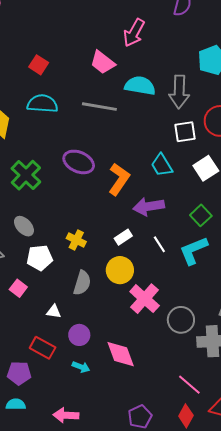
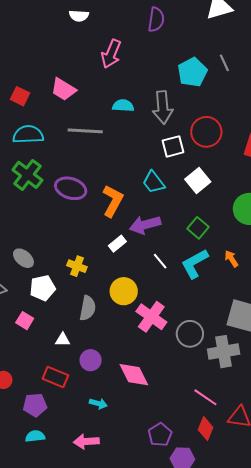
pink trapezoid: (103, 62) -> (63, 89), moved
cyan semicircle: (140, 86) -> (123, 106), size x0.7
green cross: (26, 175) -> (27, 175), moved
white rectangle: (123, 237) -> (117, 244), moved
cyan arrow: (81, 367) -> (98, 404), moved

